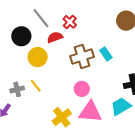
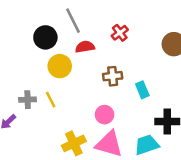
red cross: (70, 22) -> (120, 33), moved
cyan rectangle: (106, 54) -> (142, 90), moved
brown cross: (82, 57) -> (113, 76), size x0.7

